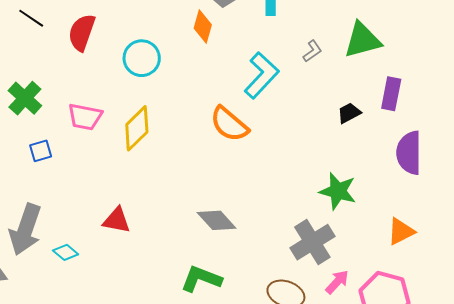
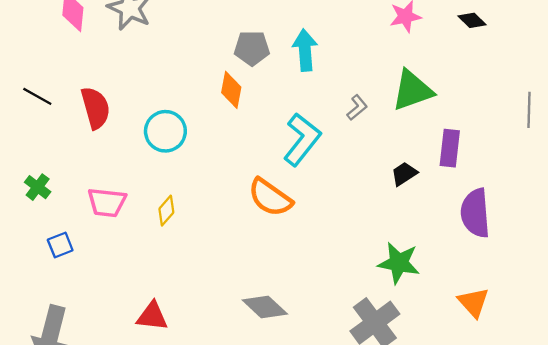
red semicircle: (82, 32) -> (95, 108), turned 150
green cross: (25, 98) -> (38, 187), size x0.7
yellow diamond: (137, 128) -> (166, 211), size x0.6
orange triangle: (401, 231) -> (473, 302), turned -40

